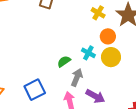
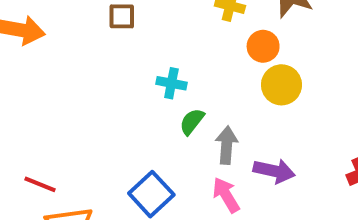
cyan cross: (88, 53) -> (171, 83), moved

